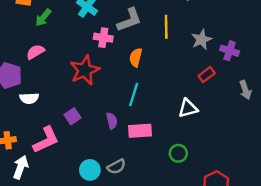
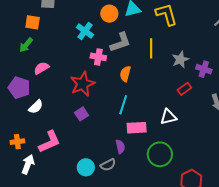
green arrow: (43, 18) -> (26, 45), moved
white semicircle: (29, 98) -> (36, 107), turned -42
purple square: (73, 116) -> (81, 114), moved
purple semicircle: (112, 121) -> (120, 147), moved
pink rectangle: (140, 131) -> (137, 128), moved
green circle: (178, 153) -> (160, 154), size x1.6

